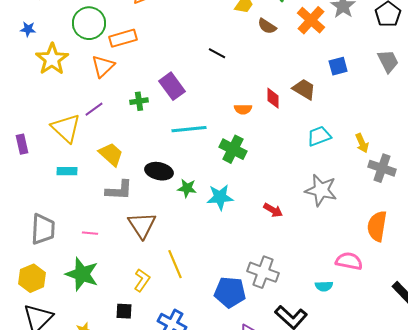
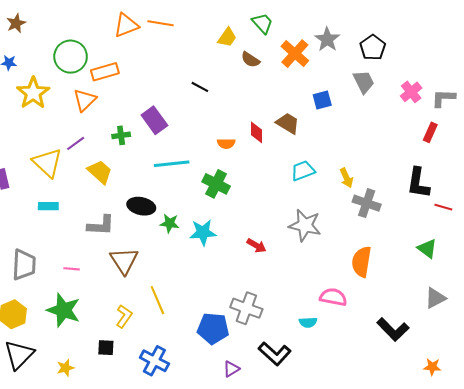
gray trapezoid: (388, 61) -> (364, 82), moved
yellow trapezoid: (111, 154) -> (100, 172), moved

